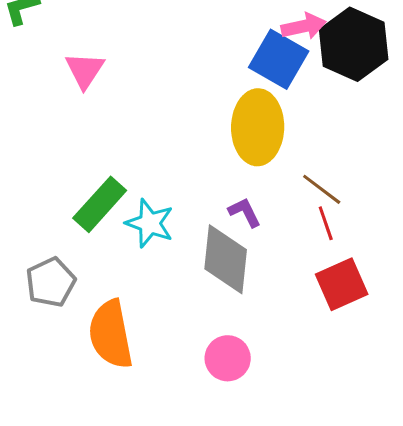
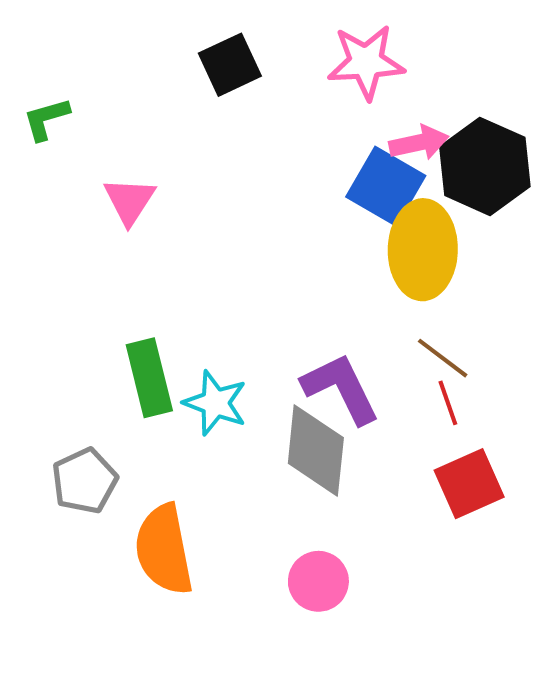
yellow ellipse: (258, 127) -> (423, 250), moved
green rectangle: (100, 204) -> (149, 378), turned -56
purple L-shape: (245, 212) -> (341, 388), size x1.8

